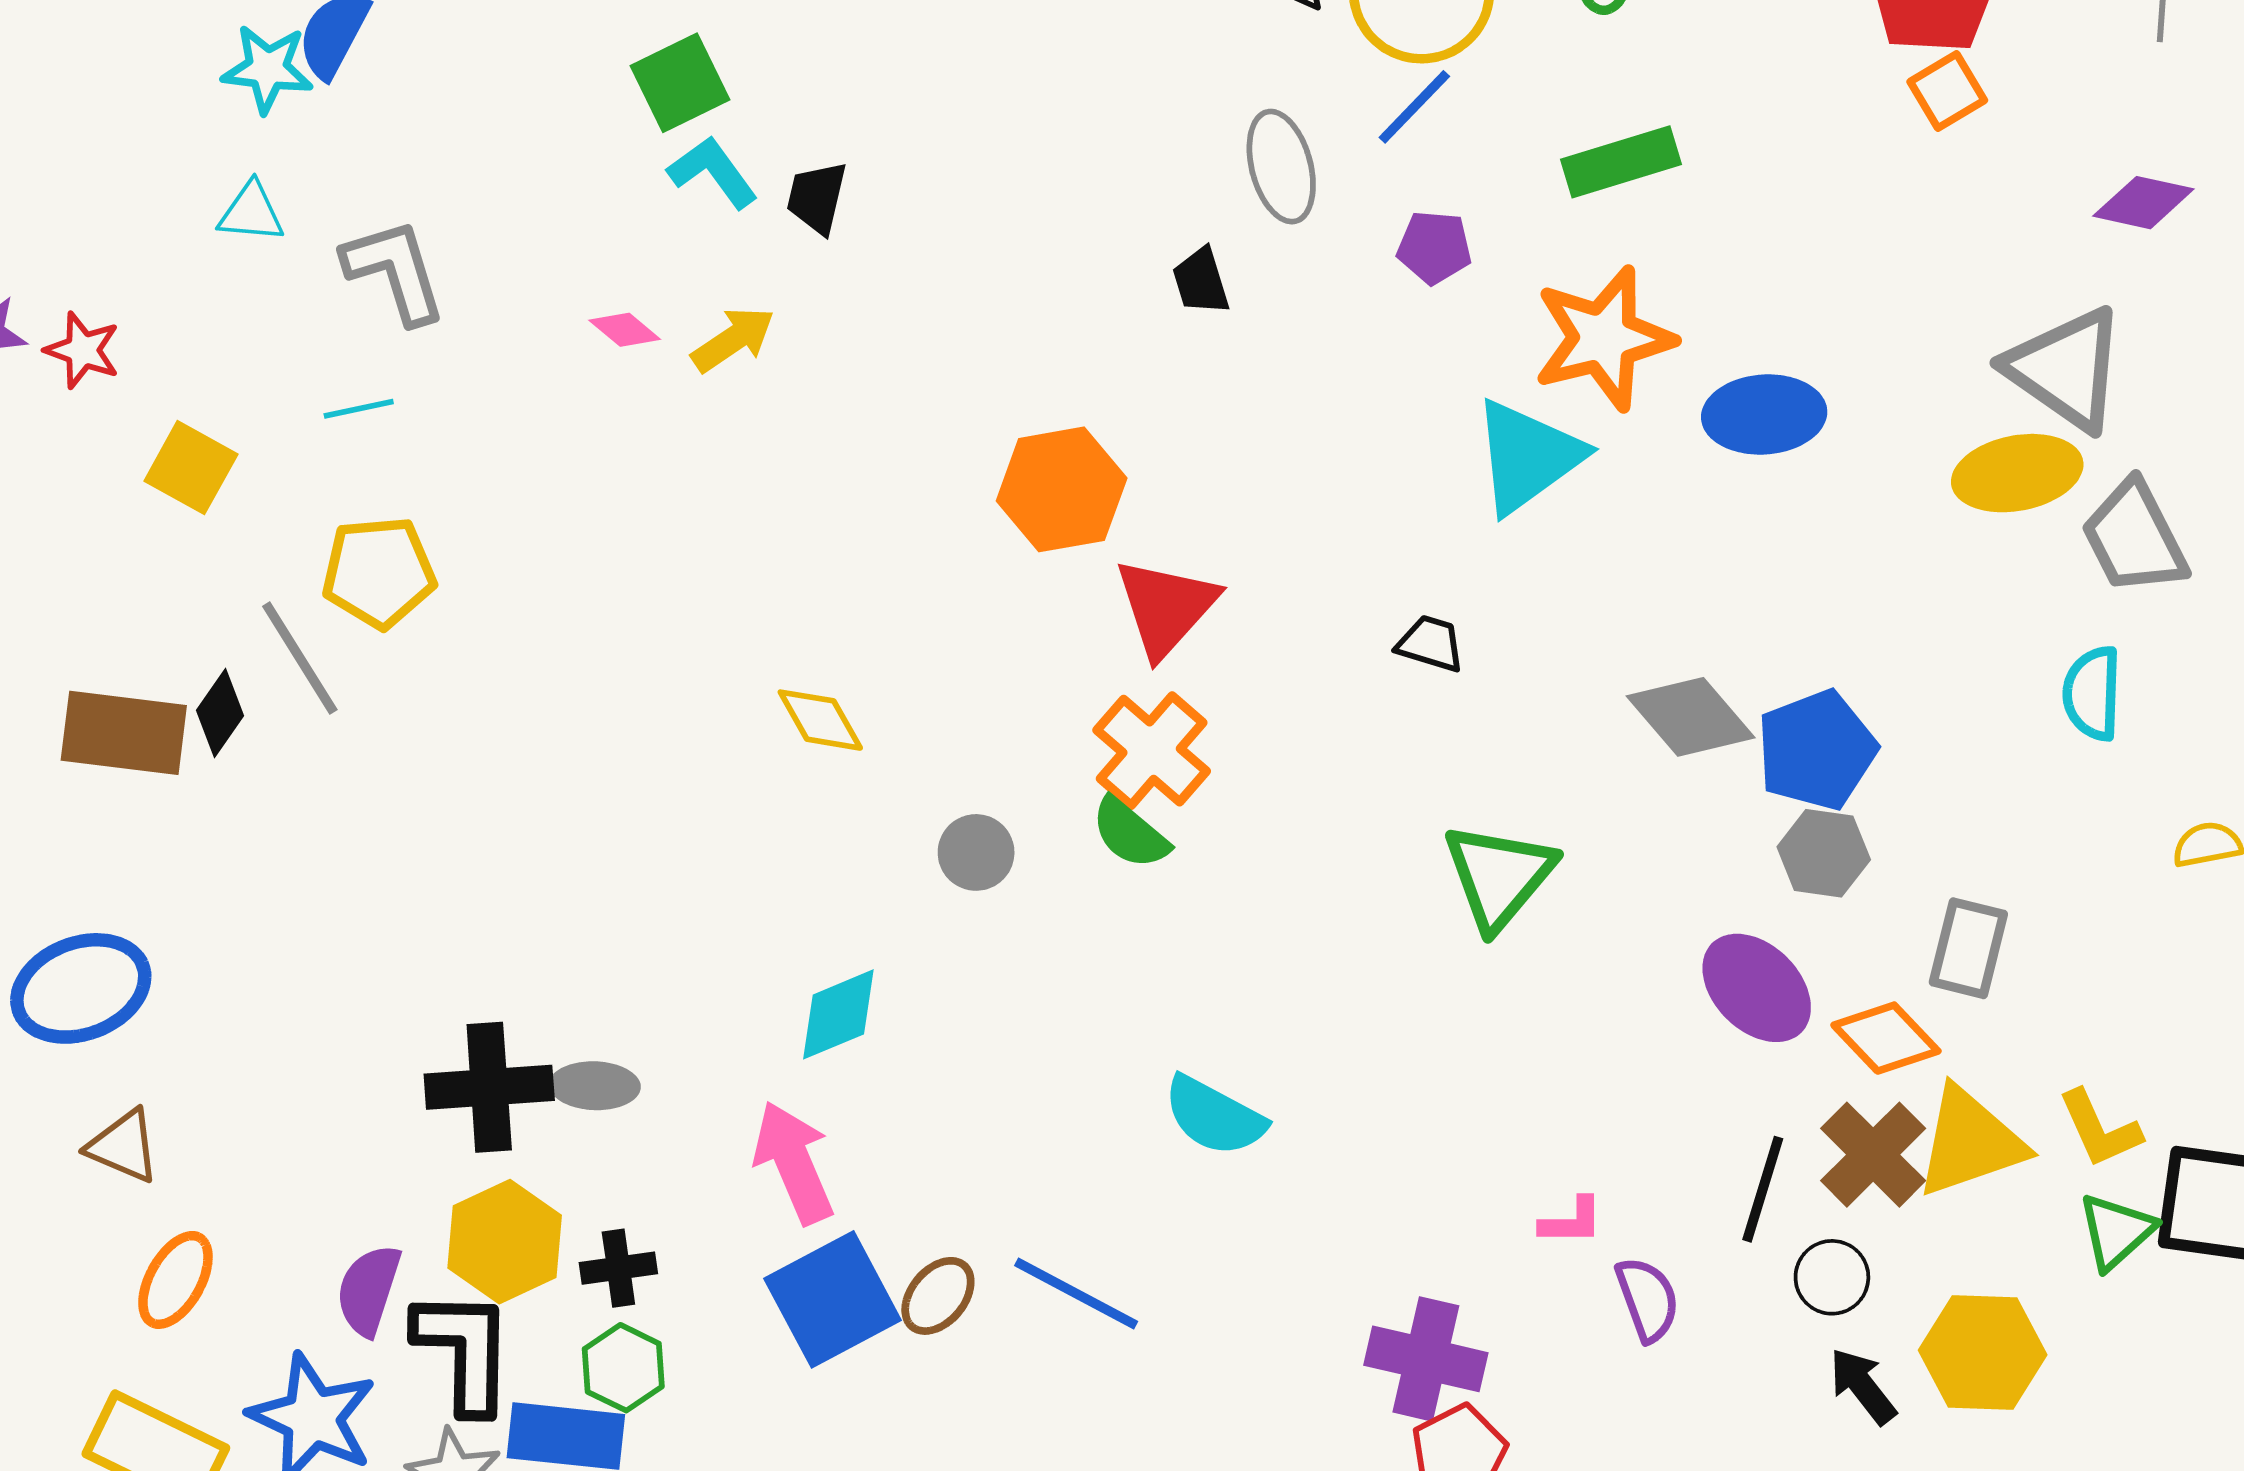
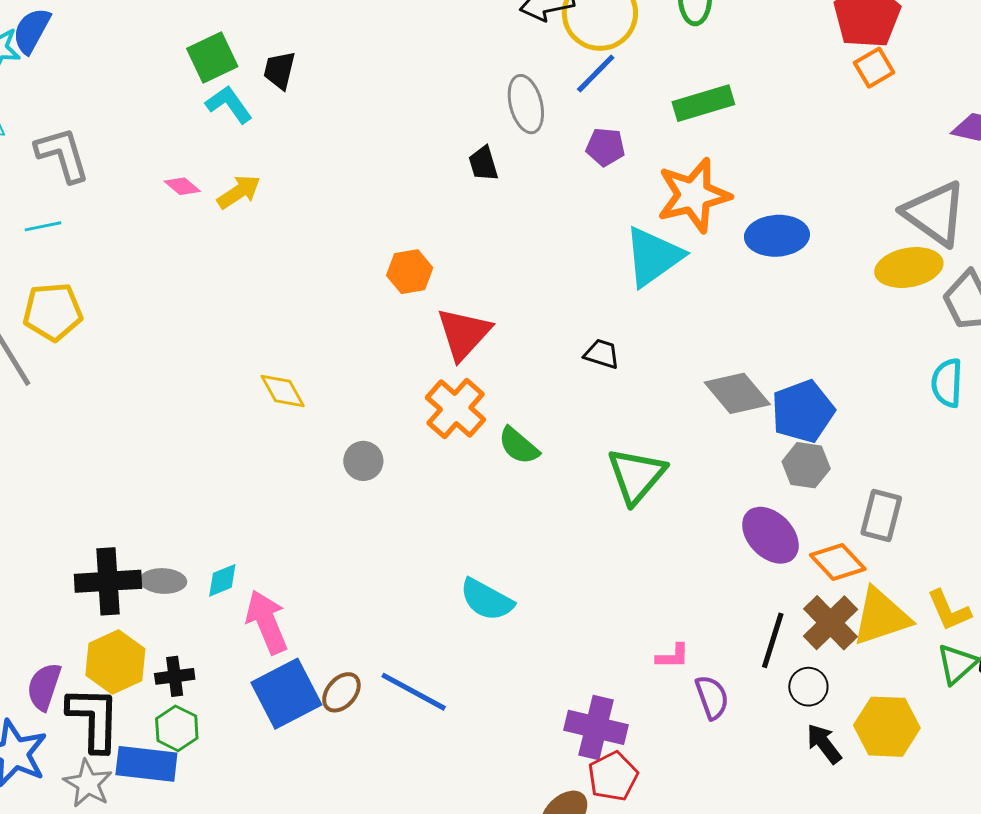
black trapezoid: (817, 198) -> (279, 70), moved
orange hexagon: (1062, 489) -> (410, 272), size x0.7
green semicircle: (1130, 833) -> (519, 446), moved
cyan diamond: (838, 1014) -> (222, 580), moved, size x0.7

